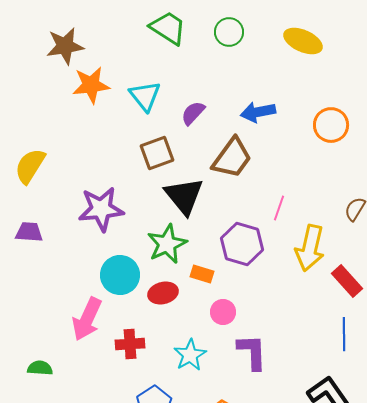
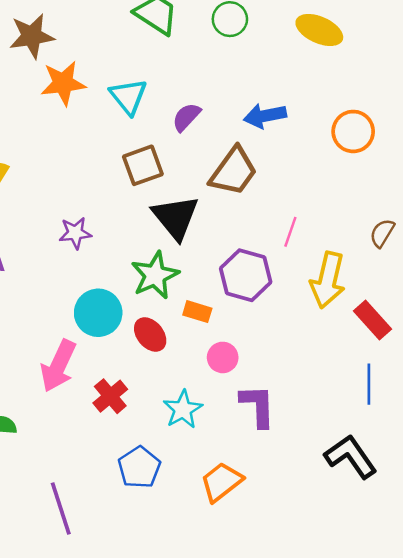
purple star: (101, 209) -> (75, 233), size x0.6
red ellipse: (163, 293) -> (150, 335), turned 64
red cross: (130, 344) -> (110, 396), turned -36

